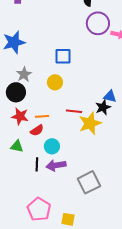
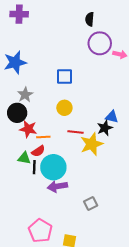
yellow circle: (55, 82) -> (64, 108), moved
red star: (20, 116) -> (28, 129), moved
green triangle: (17, 146) -> (24, 158), moved
cyan circle: (52, 146) -> (53, 167), size x1.6
black line: (37, 164) -> (34, 167), moved
gray square: (89, 182) -> (91, 203), size x0.6

